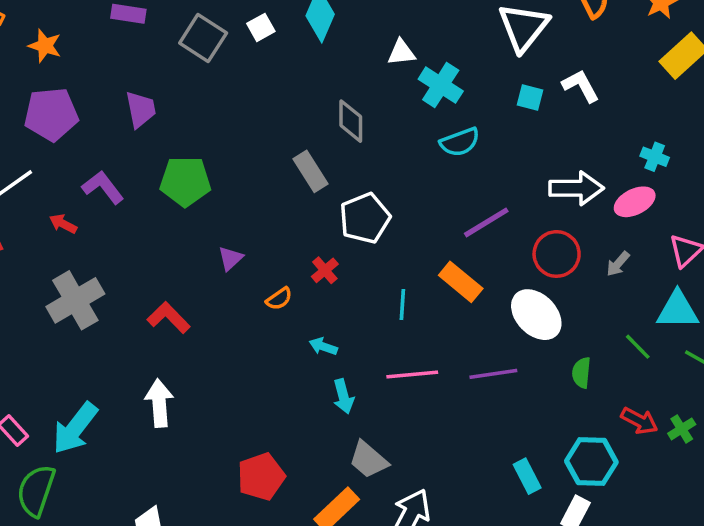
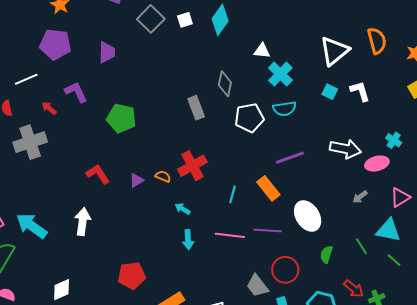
green pentagon: (185, 181) -> (121, 118), moved
white pentagon: (365, 218) -> (249, 118), moved
red circle: (557, 254) -> (285, 270), moved
purple triangle: (230, 258) -> (136, 180), moved
red cross: (325, 270) -> (192, 166), size x1.8
orange semicircle: (279, 299) -> (163, 176), turned -133
gray cross: (75, 300) -> (30, 142), moved
purple line: (493, 374) -> (268, 231), moved
cyan arrow: (75, 428) -> (32, 226), turned 76
gray trapezoid: (368, 460) -> (257, 286), moved

